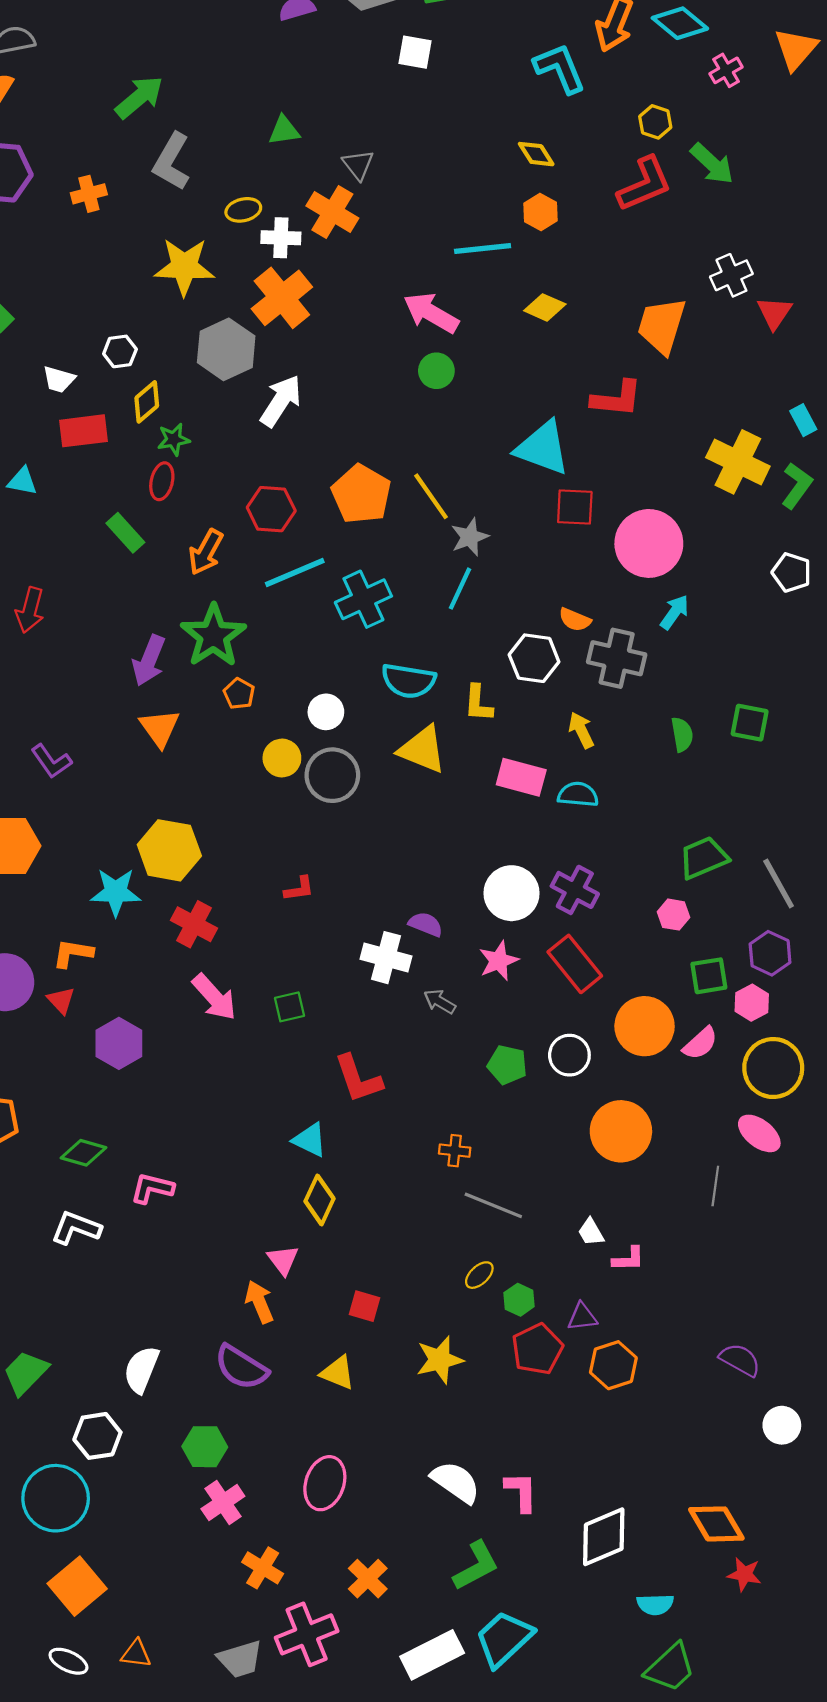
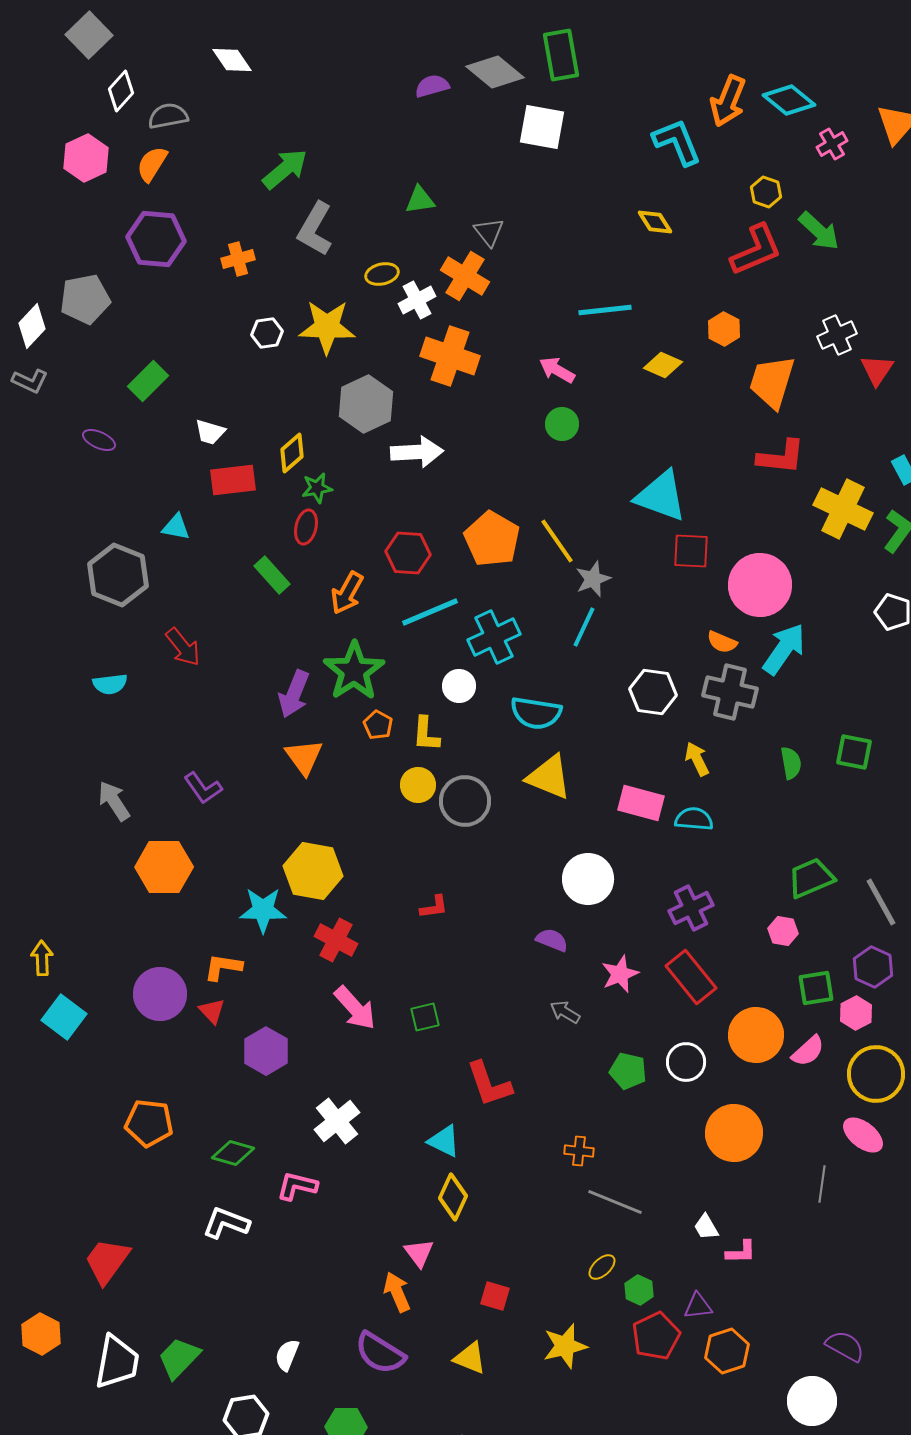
white square: (415, 52) -> (542, 127), size x1.4
orange hexagon: (540, 212) -> (724, 329), moved
white cross: (281, 238) -> (417, 300), turned -30
orange cross: (282, 298) -> (450, 356), moved, turned -32
pink arrow: (431, 313) -> (557, 370), size x0.7
white hexagon: (120, 351) -> (267, 333), moved
red L-shape: (617, 399) -> (781, 457), moved
white arrow: (281, 401) -> (417, 452), turned 54
red arrow: (30, 610) -> (183, 647), turned -54
cyan arrow: (675, 612) -> (784, 649), size x1.6
orange semicircle: (575, 620) -> (722, 642), moved
yellow L-shape: (478, 703) -> (426, 734), moved
white circle: (326, 712) -> (459, 686), moved
purple cross: (575, 890) -> (691, 908), turned 36
white circle: (512, 893) -> (588, 879), moved
white cross: (386, 958) -> (337, 1121), moved, turned 36
white semicircle: (141, 1369) -> (287, 1355), size x0.7
white circle: (782, 1425) -> (812, 1401), moved, size x1.4

